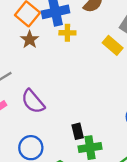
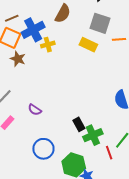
purple semicircle: (33, 101) -> (35, 110), size x0.6

